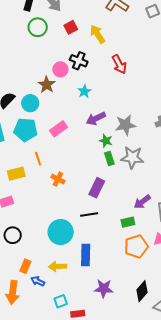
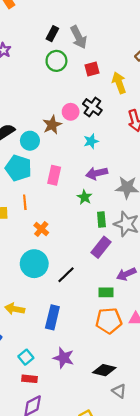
pink rectangle: (59, 129) -> (54, 175), turned -54
green star: (106, 141) -> (84, 197), moved
purple rectangle: (97, 188) -> (101, 247), moved
black line: (89, 214) -> (66, 275), turned -48
cyan circle: (61, 232) -> (34, 264), moved
yellow arrow: (58, 266) -> (15, 309), moved
black diamond: (142, 291) -> (104, 370), turned 50
cyan square: (61, 301) -> (26, 357), moved, turned -32

